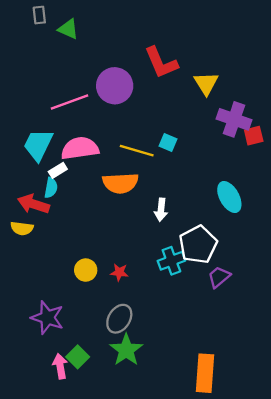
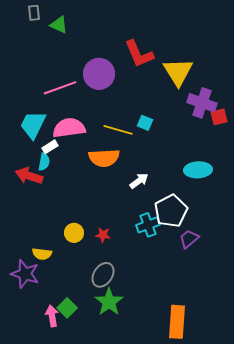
yellow triangle: (206, 83) -> (178, 72), size x1.4
cyan ellipse: (229, 197) -> (198, 170), turned -64
white arrow: (161, 210) -> (139, 181), turned -132
yellow semicircle: (22, 228) -> (42, 254), moved
purple star: (47, 318) -> (25, 274), moved

